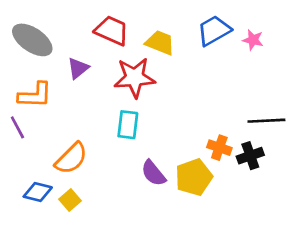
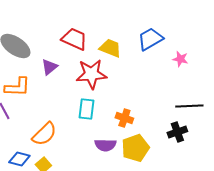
pink star: (253, 40) -> (180, 59), moved
orange cross: (219, 148) -> (124, 118), moved
purple semicircle: (153, 173) -> (105, 145), turned -50

